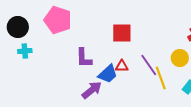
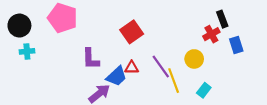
red square: (122, 33) -> (132, 32), turned -35

